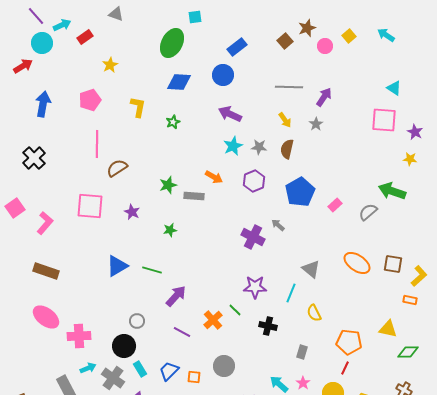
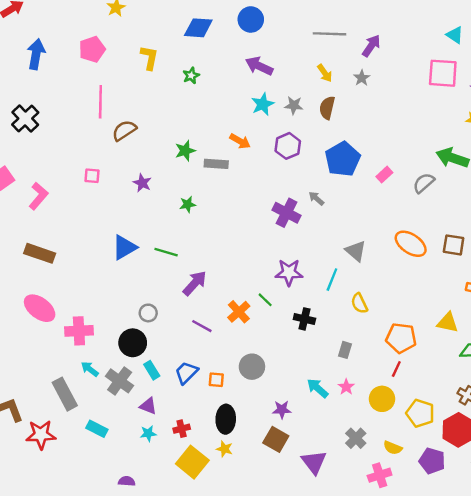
pink square: (90, 206) -> (92, 176), size x0.5
cyan arrow: (88, 368) -> (90, 369), turned -119

